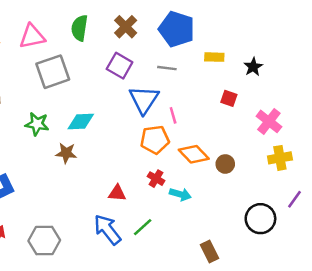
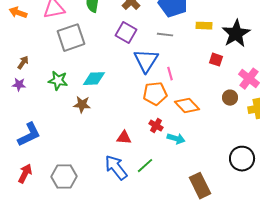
black star: (253, 67) -> (236, 34), size x1.8
brown circle: (225, 164) -> (230, 98), moved
brown rectangle: (209, 251) -> (200, 186), size x1.4

